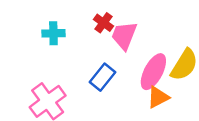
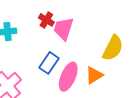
pink ellipse: (153, 72) -> (68, 77), moved

